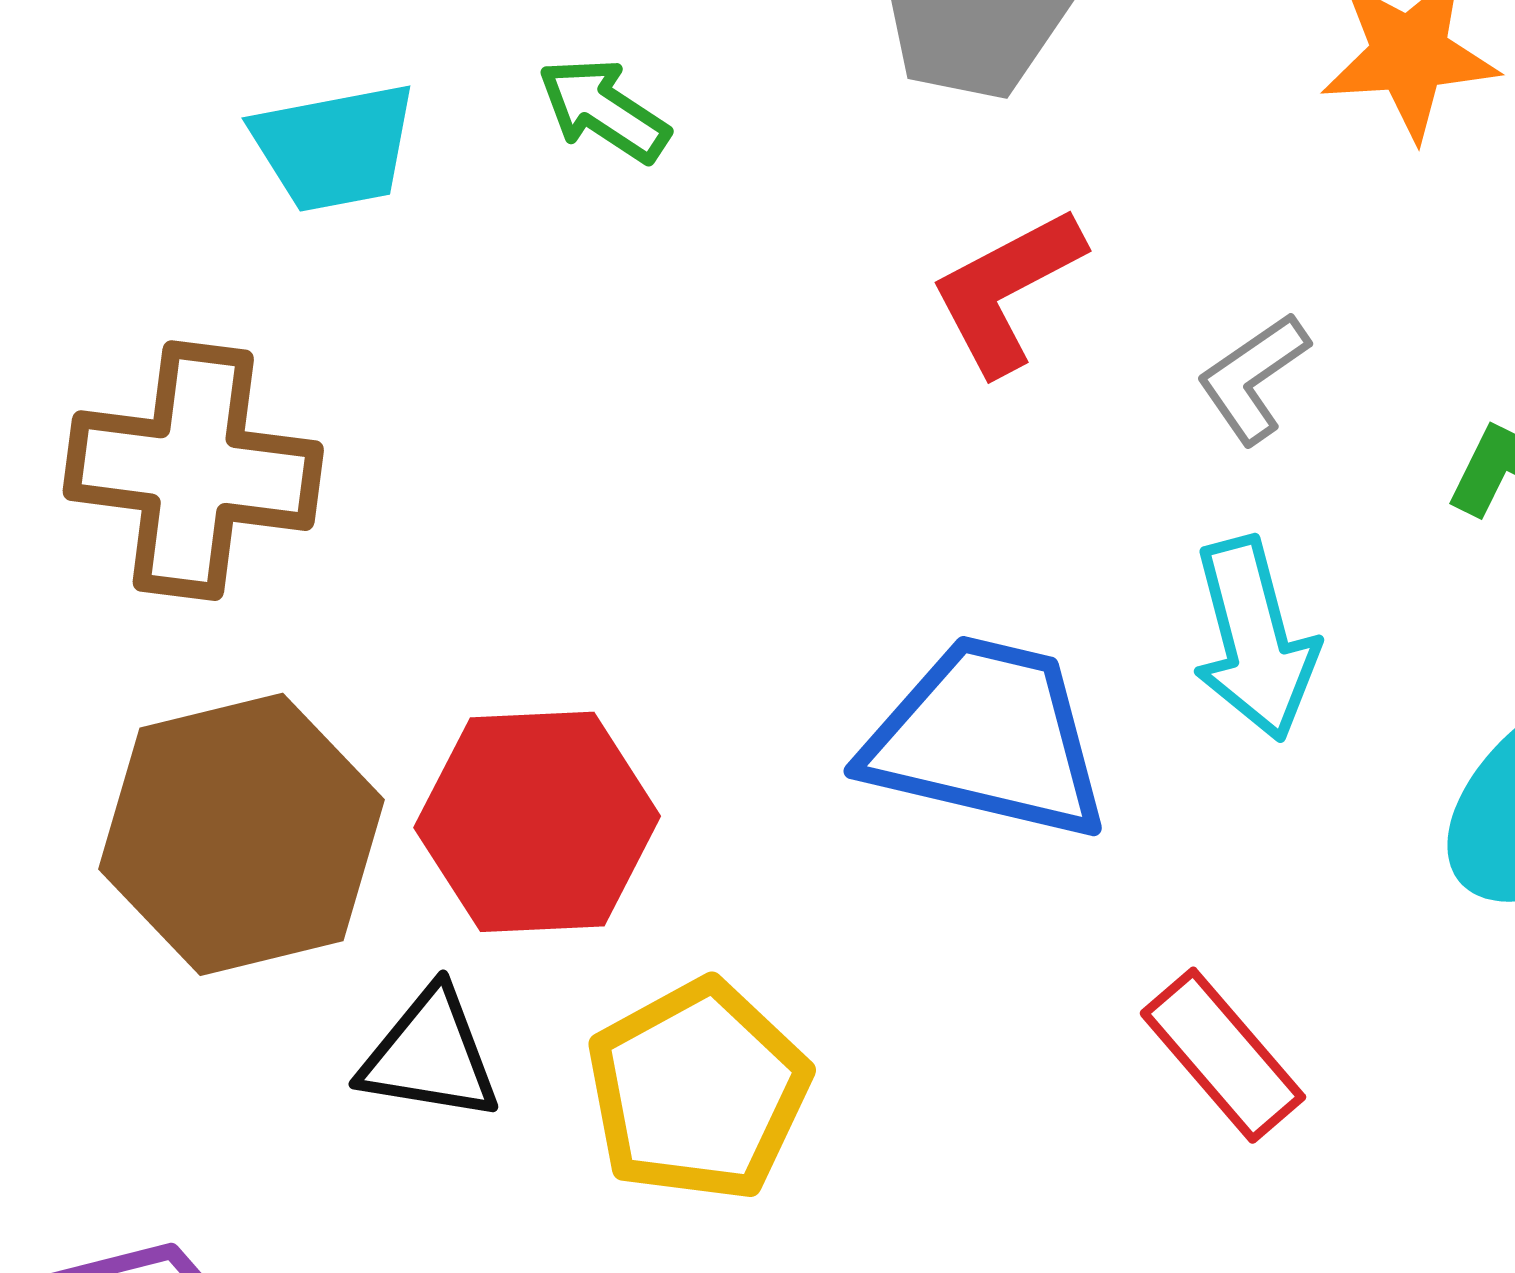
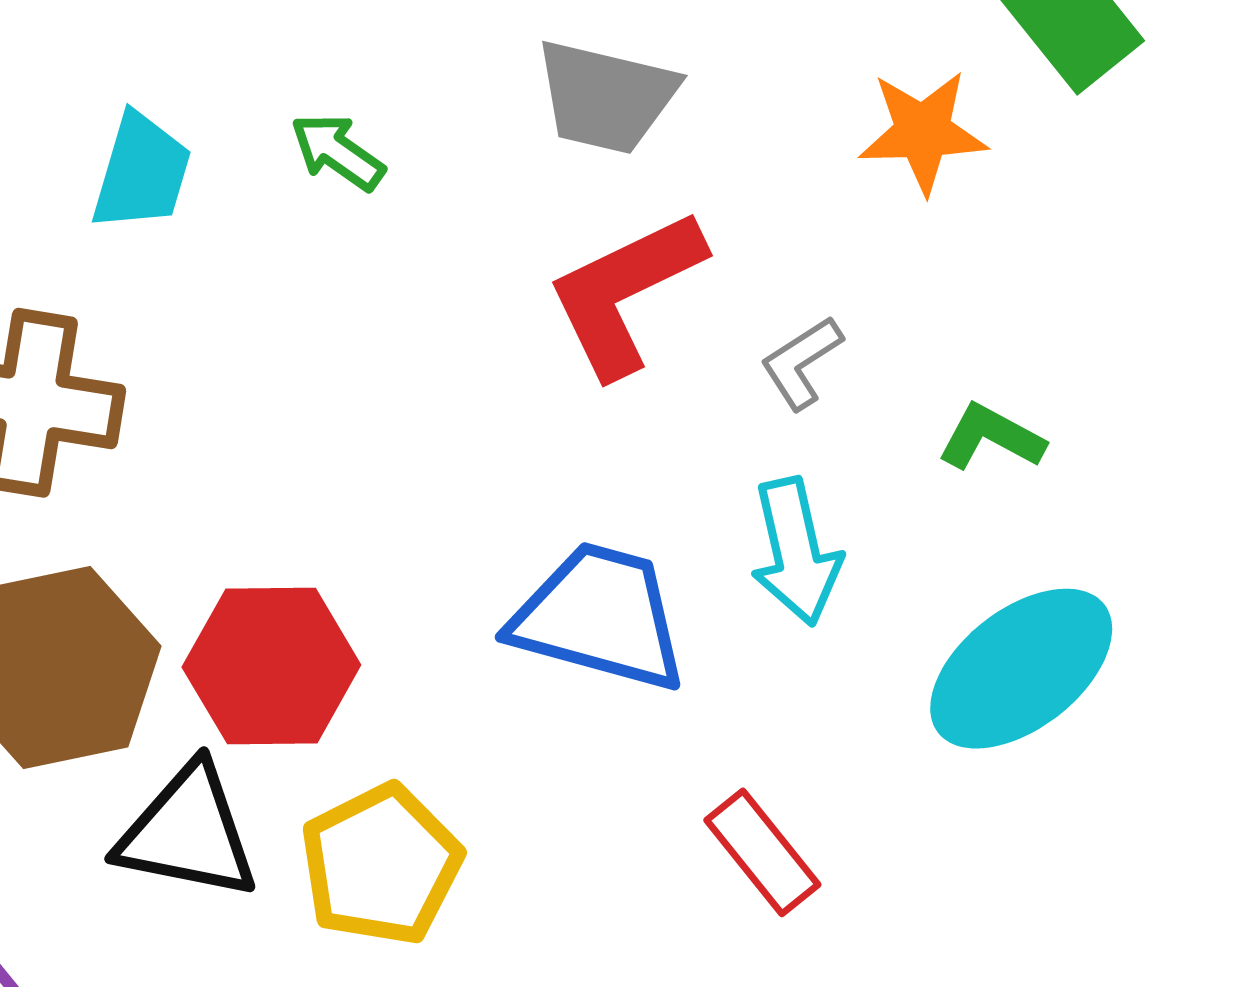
cyan trapezoid: (334, 147) -> (142, 172), turned -65
red L-shape: (1007, 290) -> (625, 293), size x1.4
black triangle: (430, 1055) -> (188, 832), size x1.4

